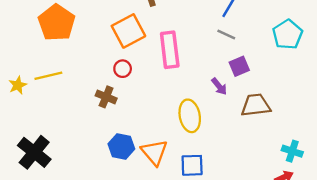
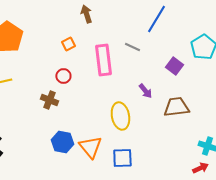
orange square: (128, 31) -> (68, 44), size x0.5
gray line: (226, 34) -> (132, 47), moved
purple square: (239, 66) -> (174, 66), moved, turned -30

